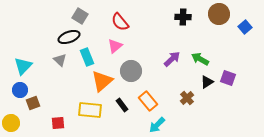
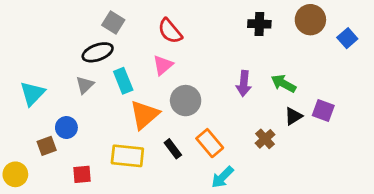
purple arrow: (172, 59) -> (244, 84), turned 138
gray triangle: (60, 60) -> (85, 85), turned 32
blue circle: (20, 90) -> (66, 128), moved

